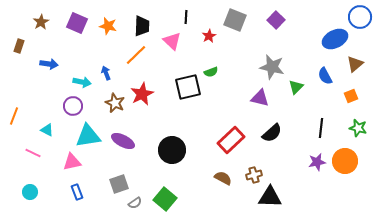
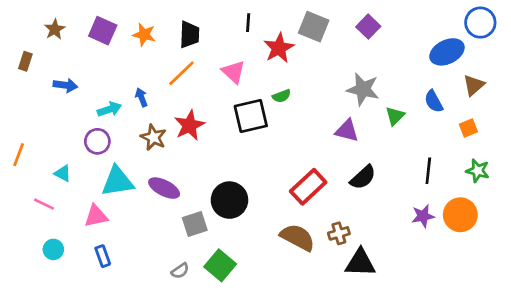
red star: (209, 36) -> (279, 48), size x1.6
pink triangle: (172, 41) -> (233, 72), moved
cyan arrow: (82, 82) -> (109, 109), turned -30
brown semicircle: (223, 178) -> (298, 237), size x1.5
gray square: (119, 184) -> (195, 224), moved
cyan circle: (30, 192) -> (53, 249), moved

